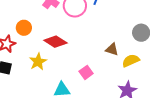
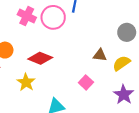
pink square: (86, 72) -> (86, 82), moved

